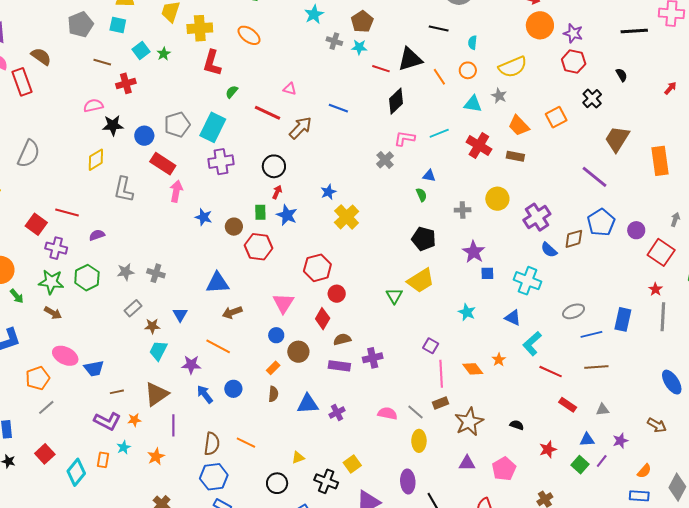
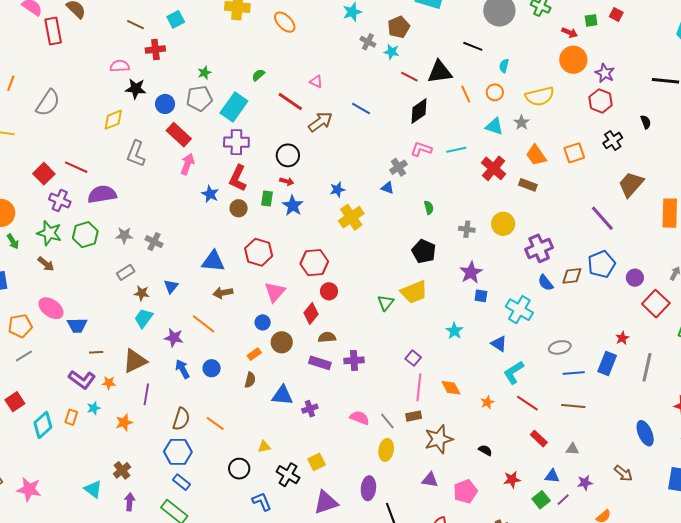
green star: (164, 54) -> (204, 73), moved
red L-shape: (212, 63) -> (238, 178), moved
blue triangle: (429, 176) -> (388, 188), moved
red arrow: (277, 192) -> (287, 181), turned 72
purple semicircle: (97, 235) -> (102, 194), size x1.8
red hexagon: (258, 247) -> (259, 252), moved
red star: (655, 289) -> (622, 338), moved
orange star: (499, 360) -> (487, 402), moved

